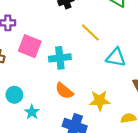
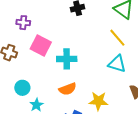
yellow line: (90, 33) -> (117, 38), moved
orange semicircle: (64, 91) -> (68, 89), turned -66

